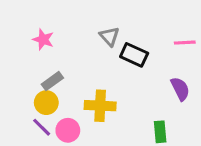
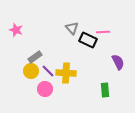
pink star: (43, 39) -> (16, 30), moved
pink line: (185, 43) -> (103, 32), moved
purple line: (42, 127) -> (48, 71), moved

